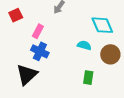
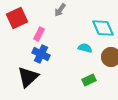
red square: (16, 15) -> (17, 18), size x1.5
green rectangle: (88, 78) -> (89, 80), turned 56

